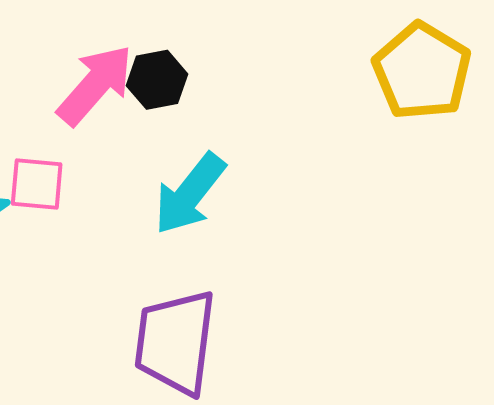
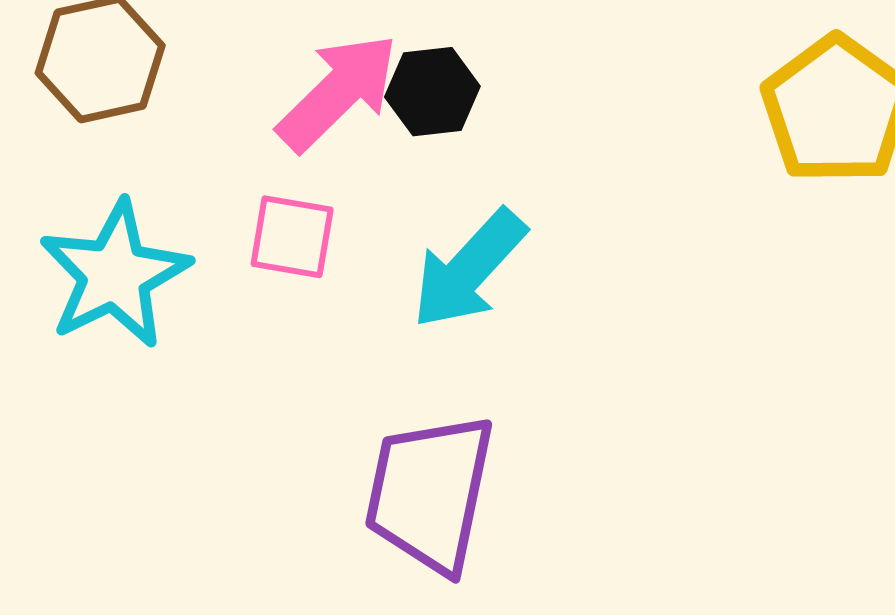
pink square: (37, 184) -> (292, 237), moved

